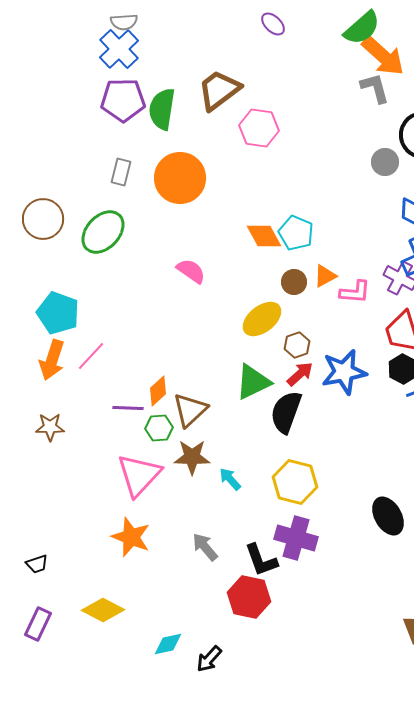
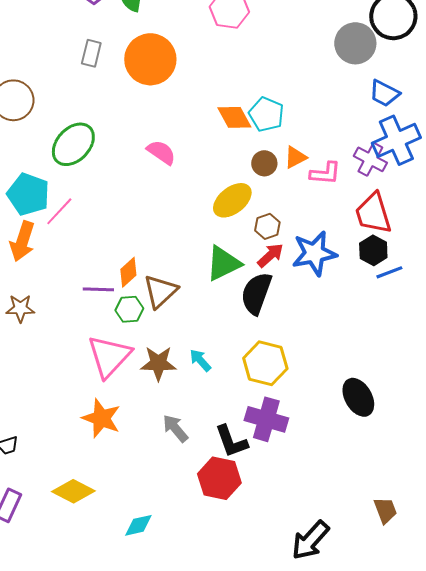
gray circle: (385, 162) -> (355, 43), size x1.5
green ellipse: (103, 232) -> (73, 144), moved
pink line: (91, 356) -> (59, 211), moved
brown star: (192, 457) -> (158, 363), moved
black arrow: (209, 659) -> (310, 540), moved, size x1.5

